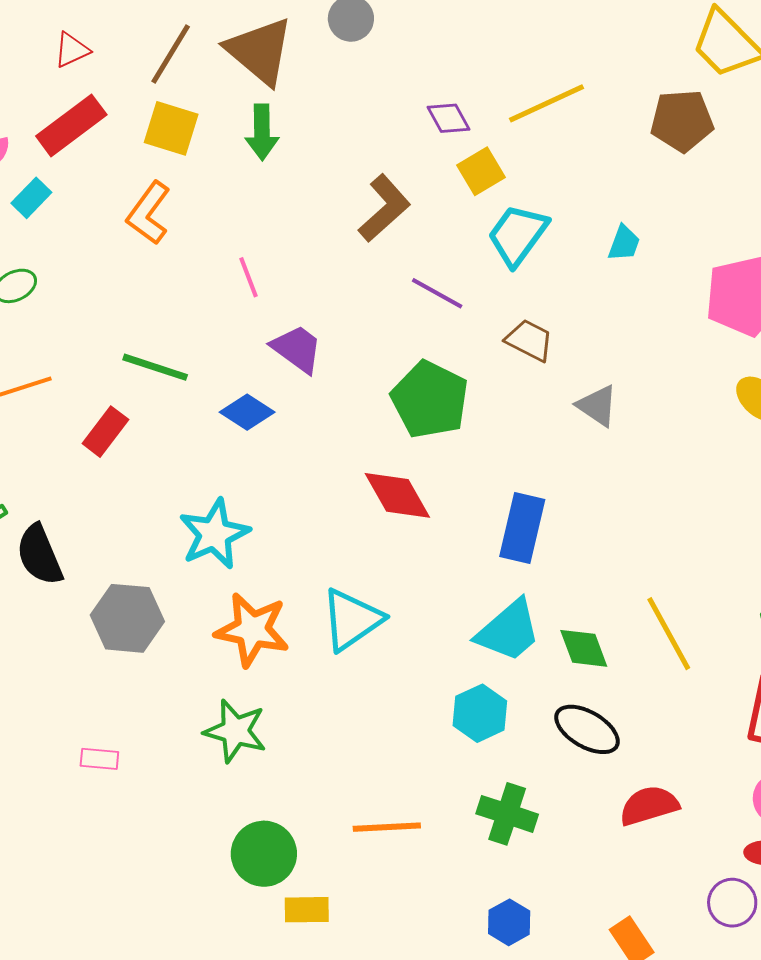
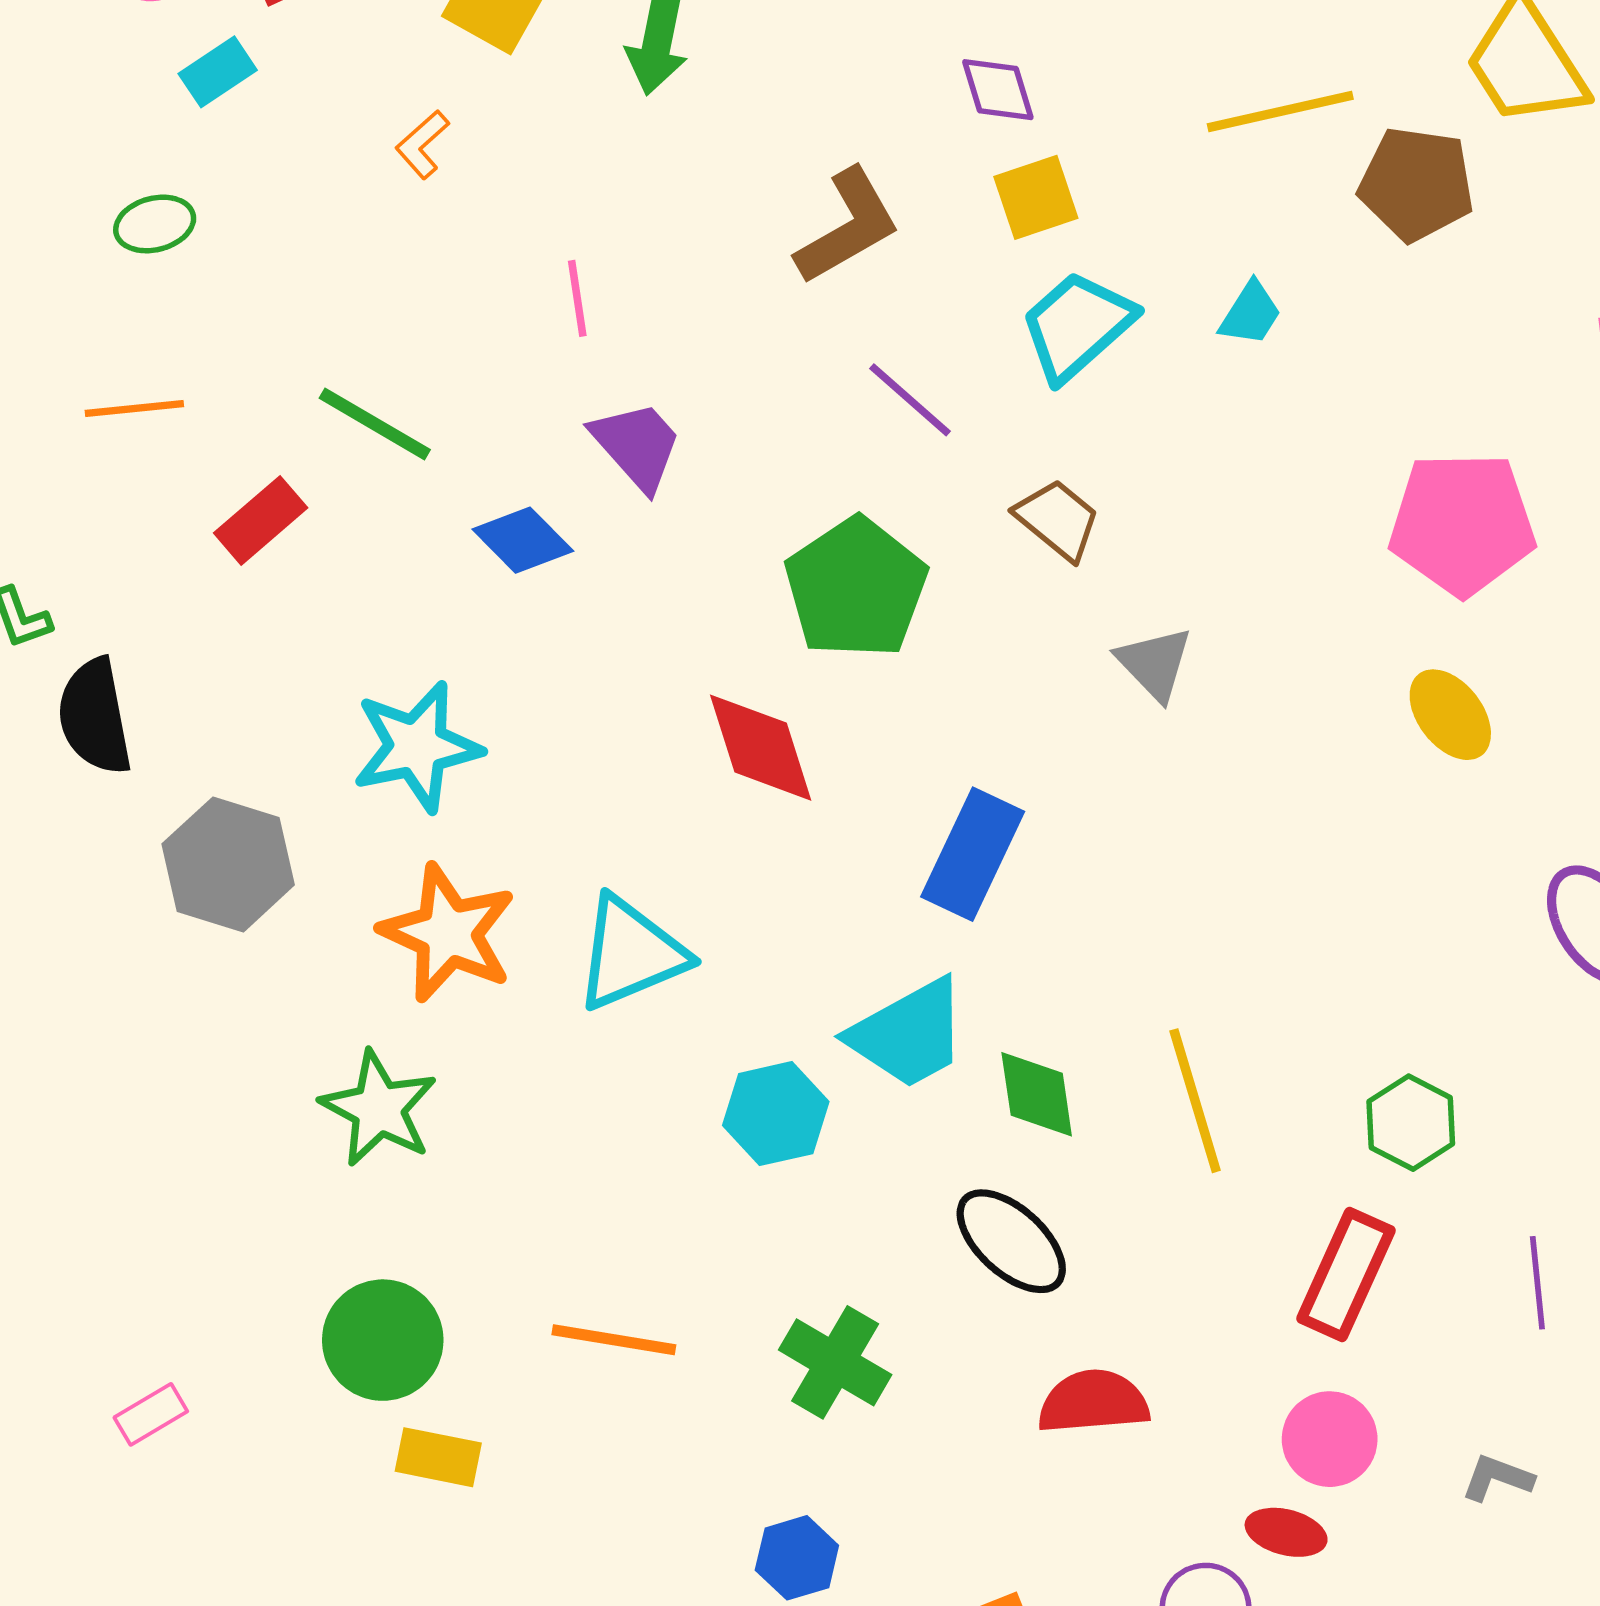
yellow line: (546, 103) -> (1280, 112), moved
orange L-shape: (149, 213) -> (422, 144), size x0.6
cyan trapezoid: (624, 243) -> (1250, 314), moved
cyan hexagon: (480, 713) -> (776, 1114), moved
pink rectangle: (99, 759) -> (151, 1414), moved, turned -48

